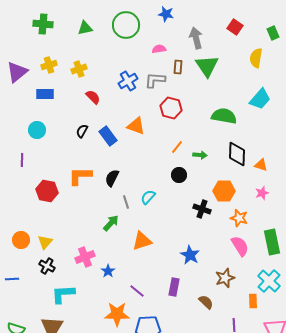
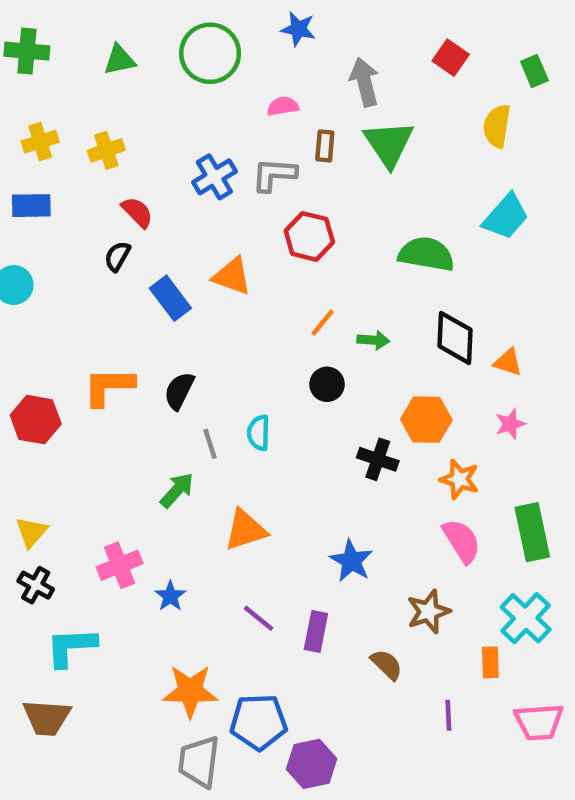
black semicircle: (82, 131) -> (117, 256), moved
cyan semicircle: (148, 197) -> (259, 433), turned -42
purple line: (137, 291) -> (259, 618), moved

